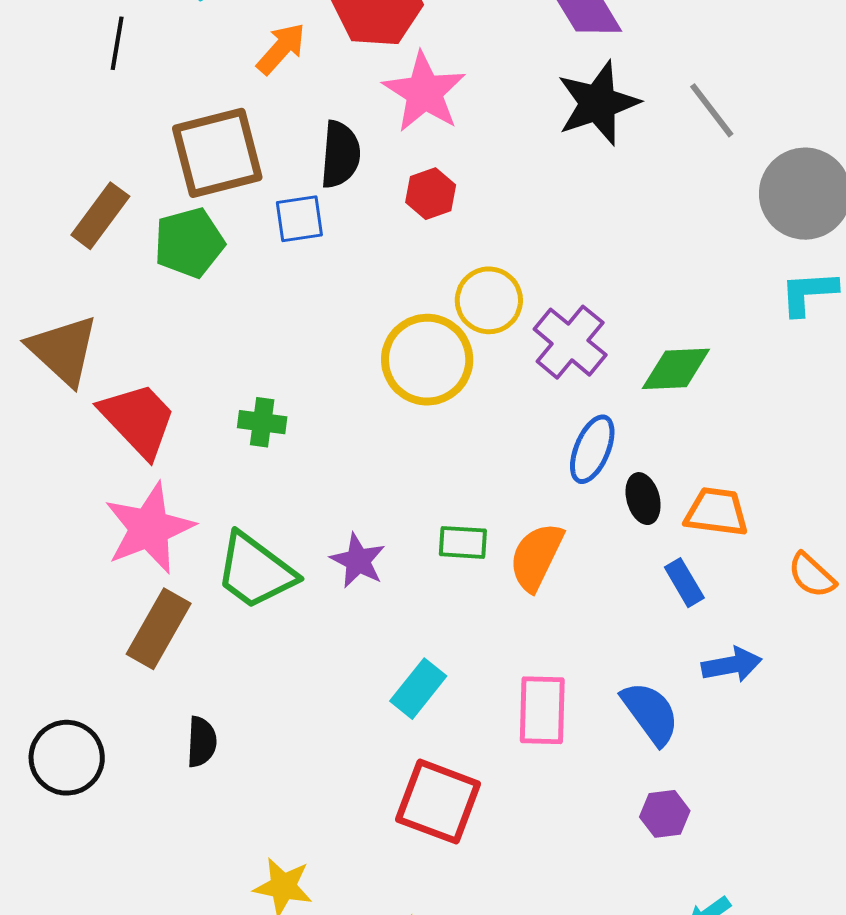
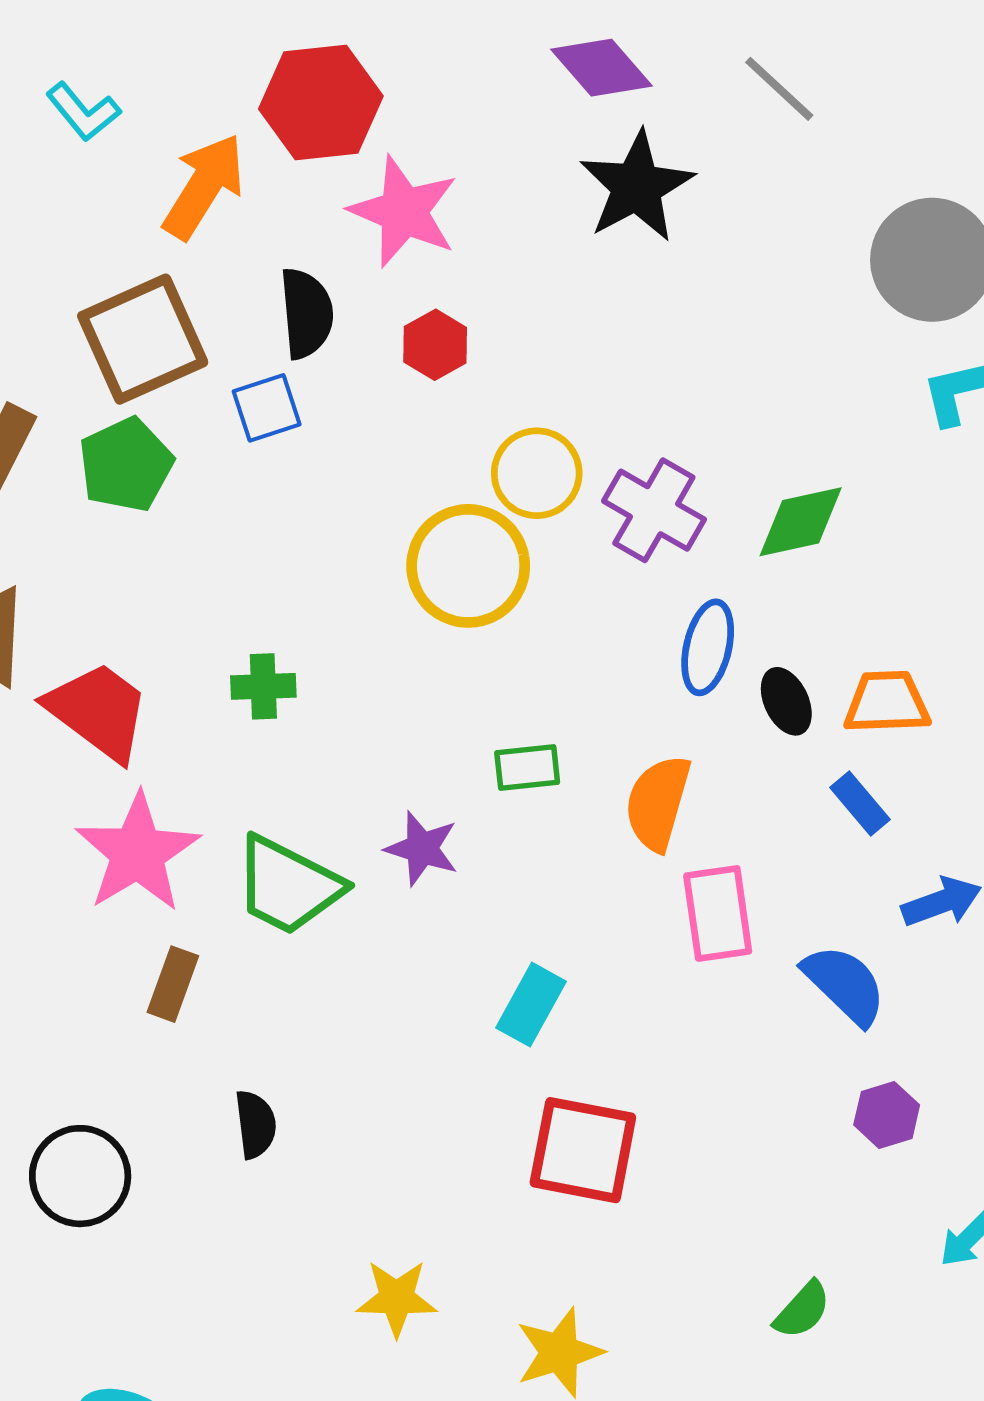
orange arrow: (281, 49) -> (204, 186), size x1.4
gray line: (712, 110) -> (779, 89), moved
green rectangle: (463, 542) -> (527, 768), moved
brown rectangle: (159, 629) -> (173, 984), size x0.7
pink rectangle: (542, 710) -> (718, 913), moved

